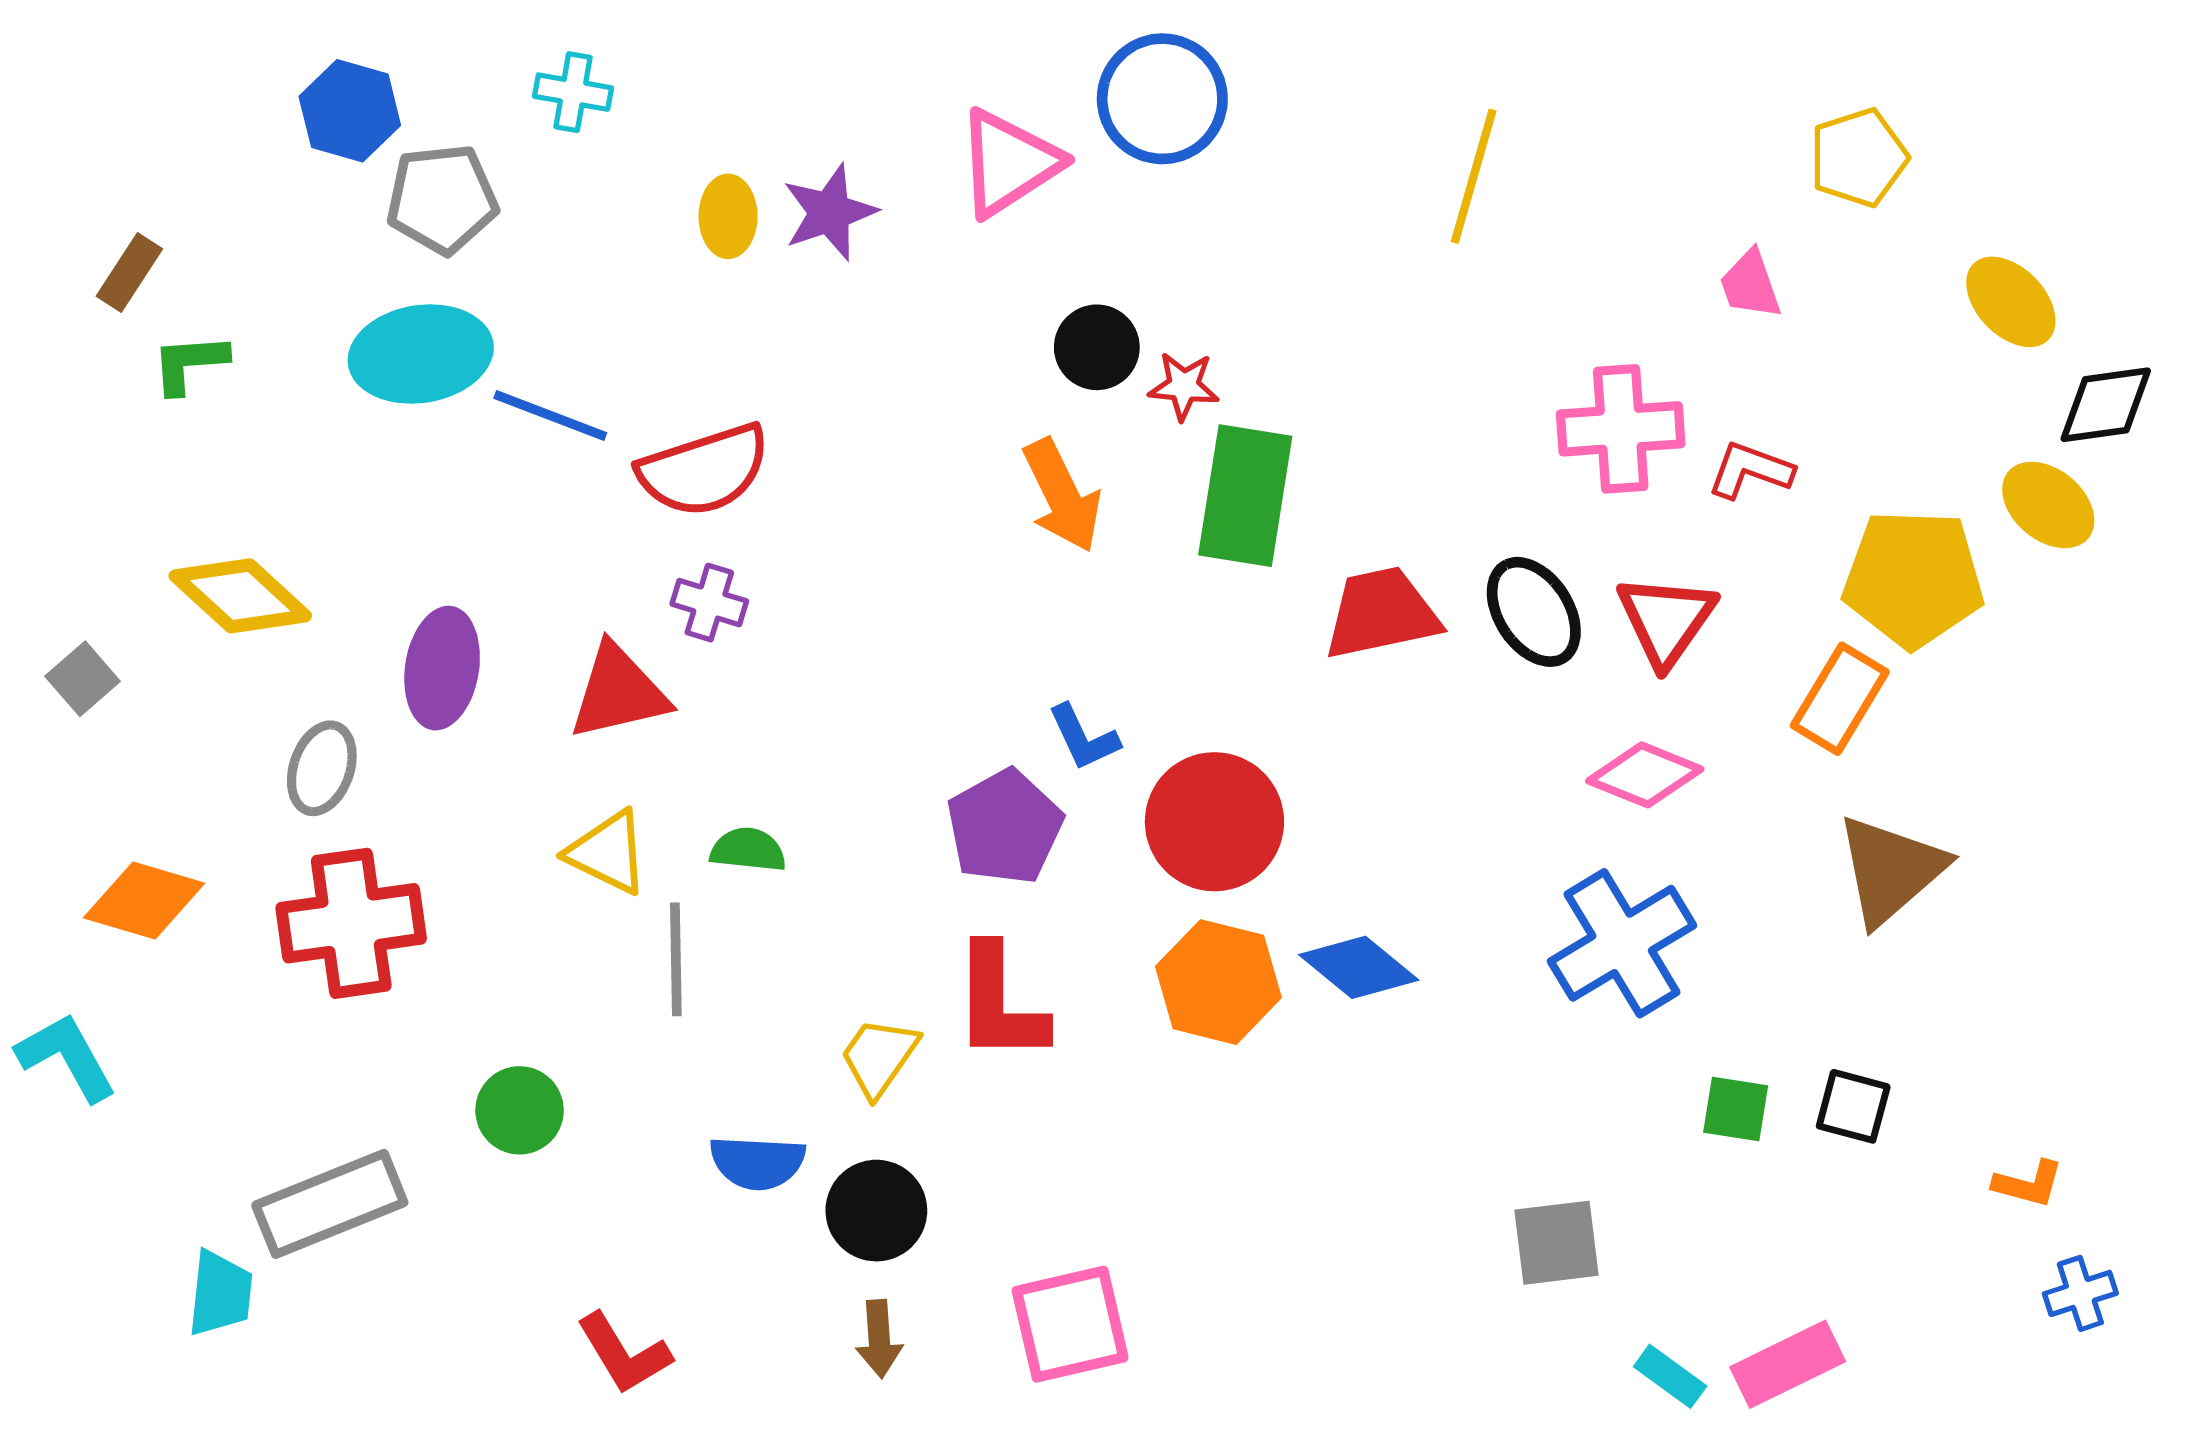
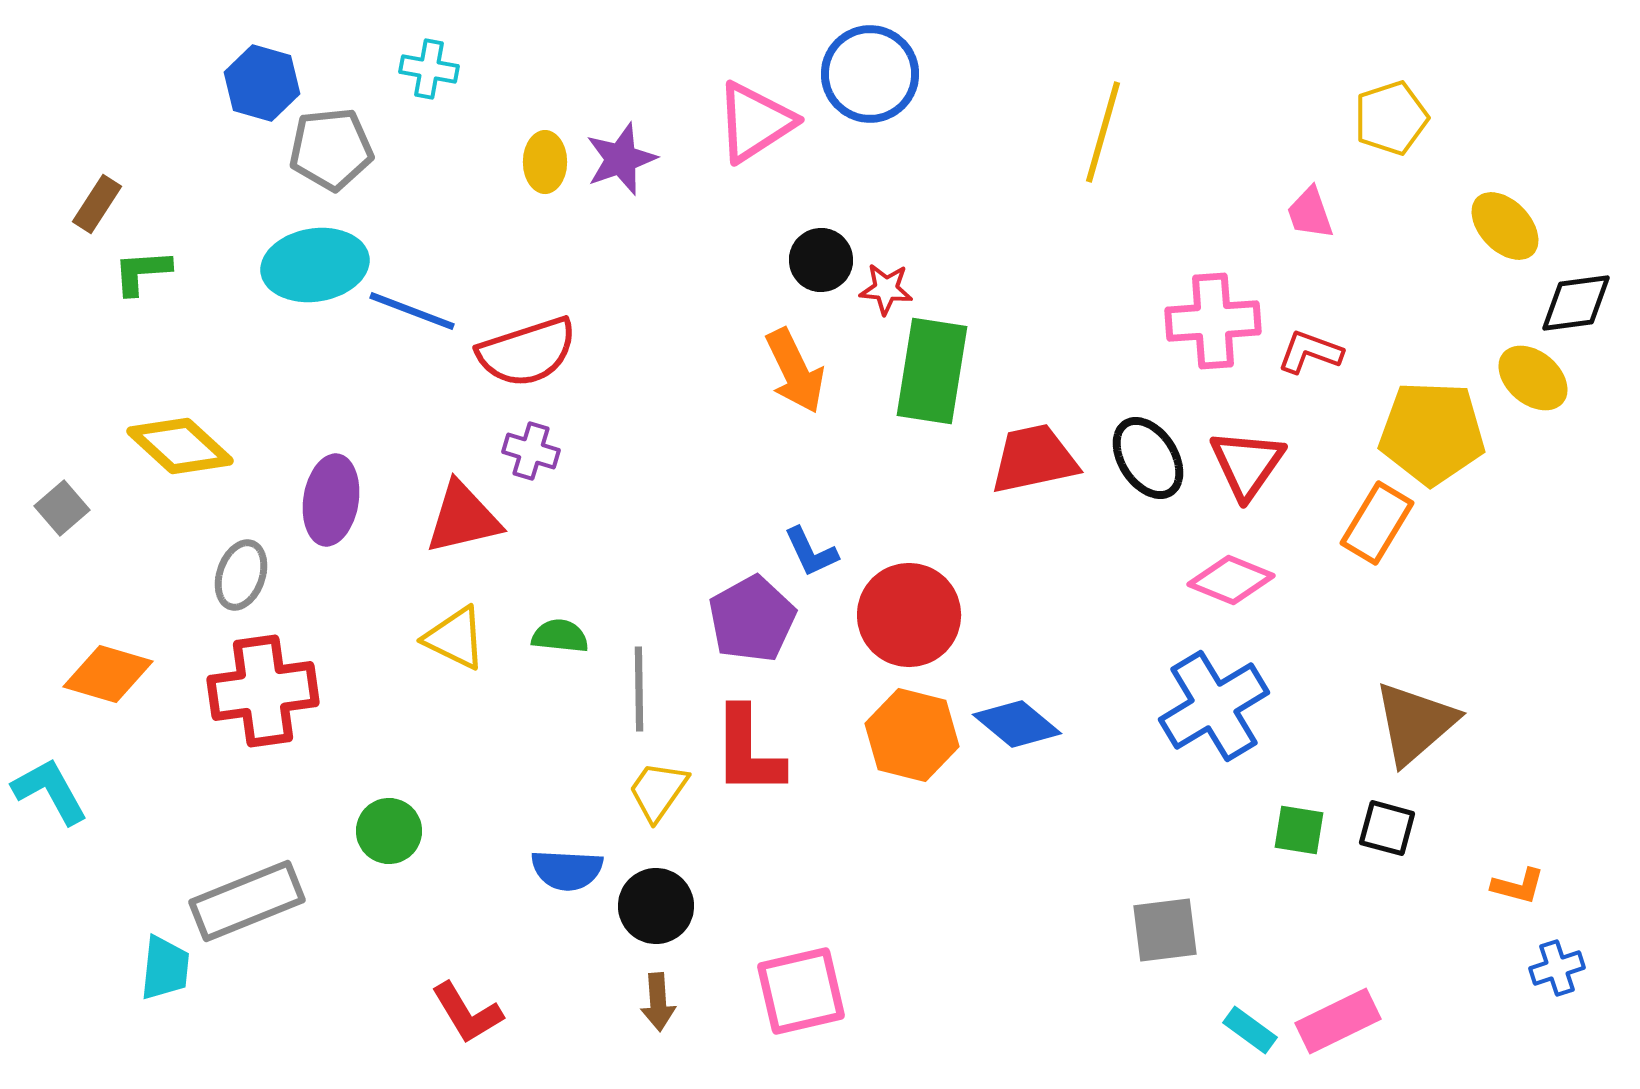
brown triangle: (1891, 870) -> (1415, 723), moved
gray line: (676, 959) -> (639, 689), moved

